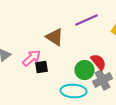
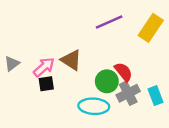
brown triangle: (55, 37) -> (71, 60), moved
black square: (42, 67) -> (46, 84), moved

